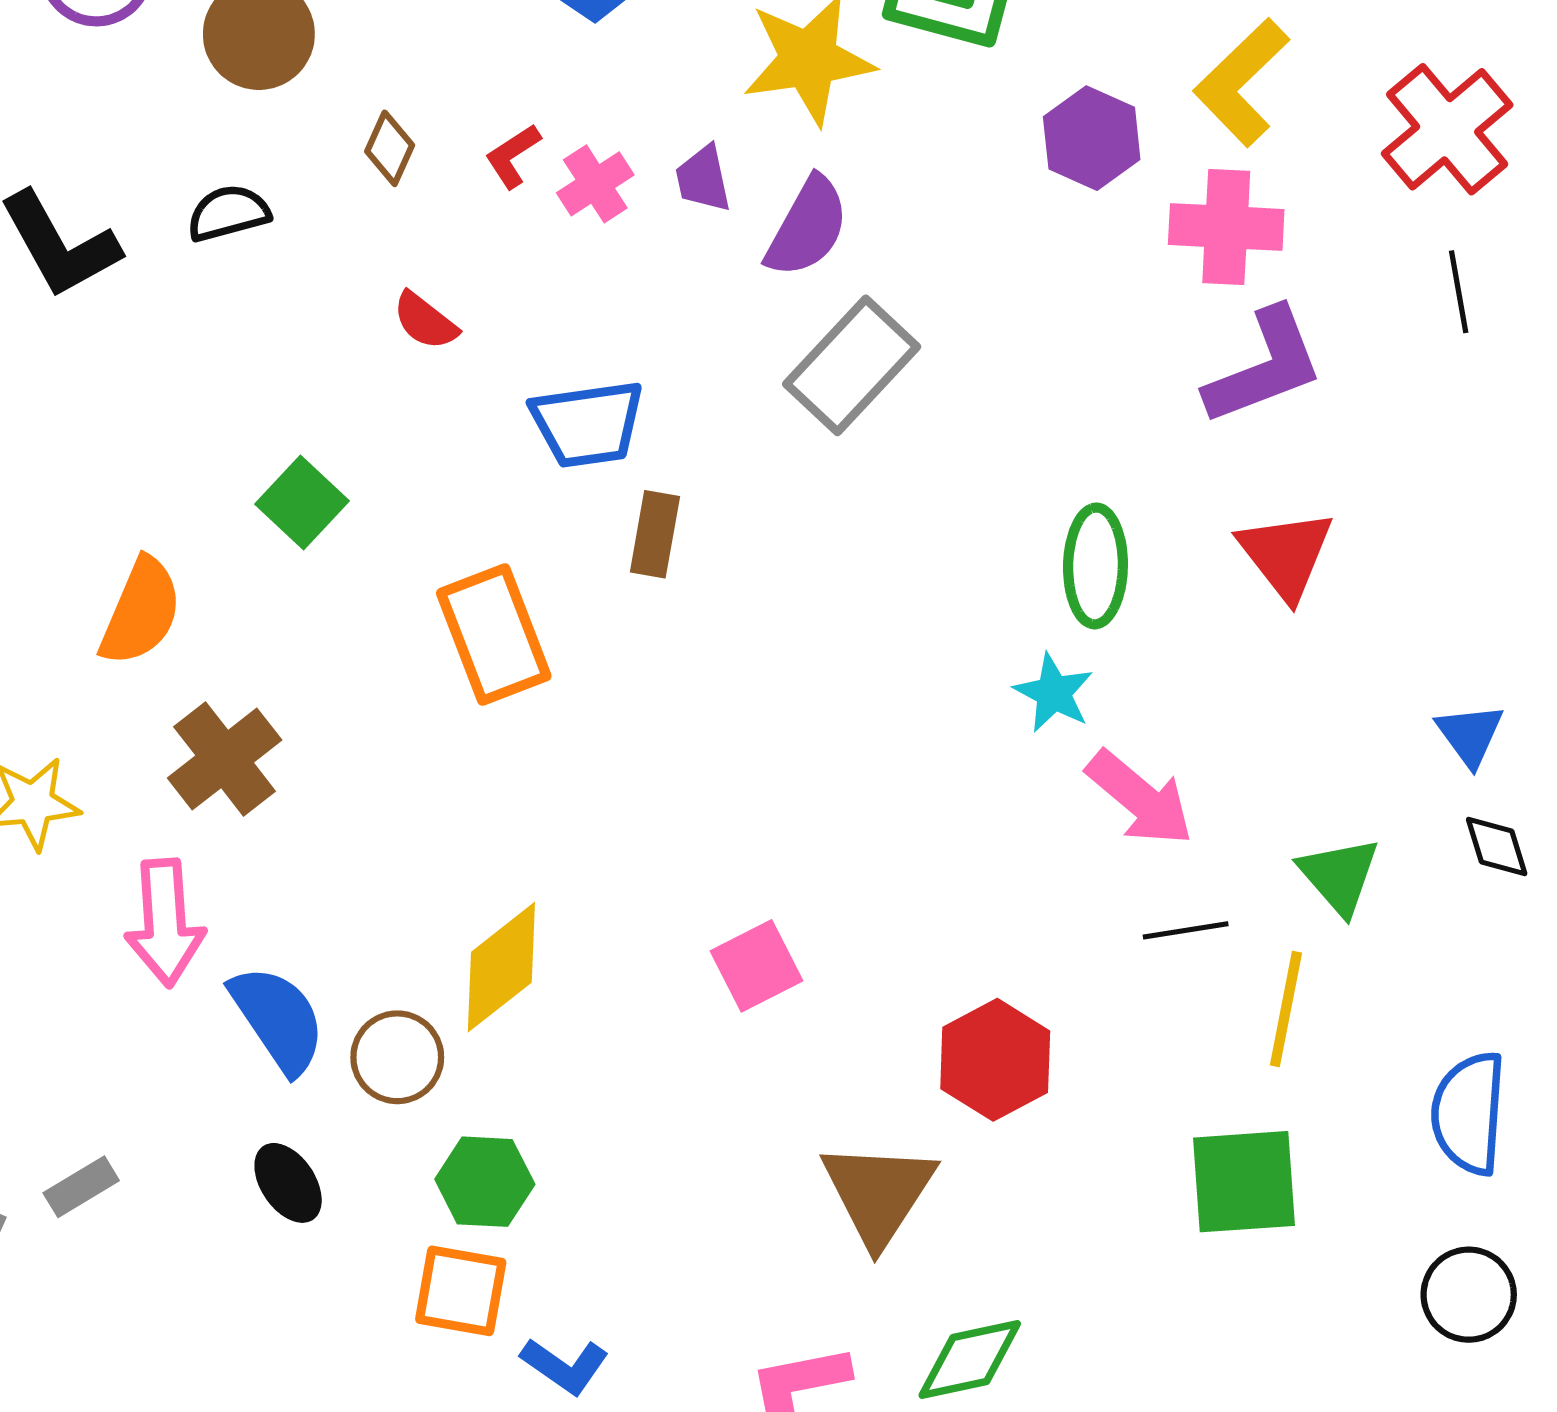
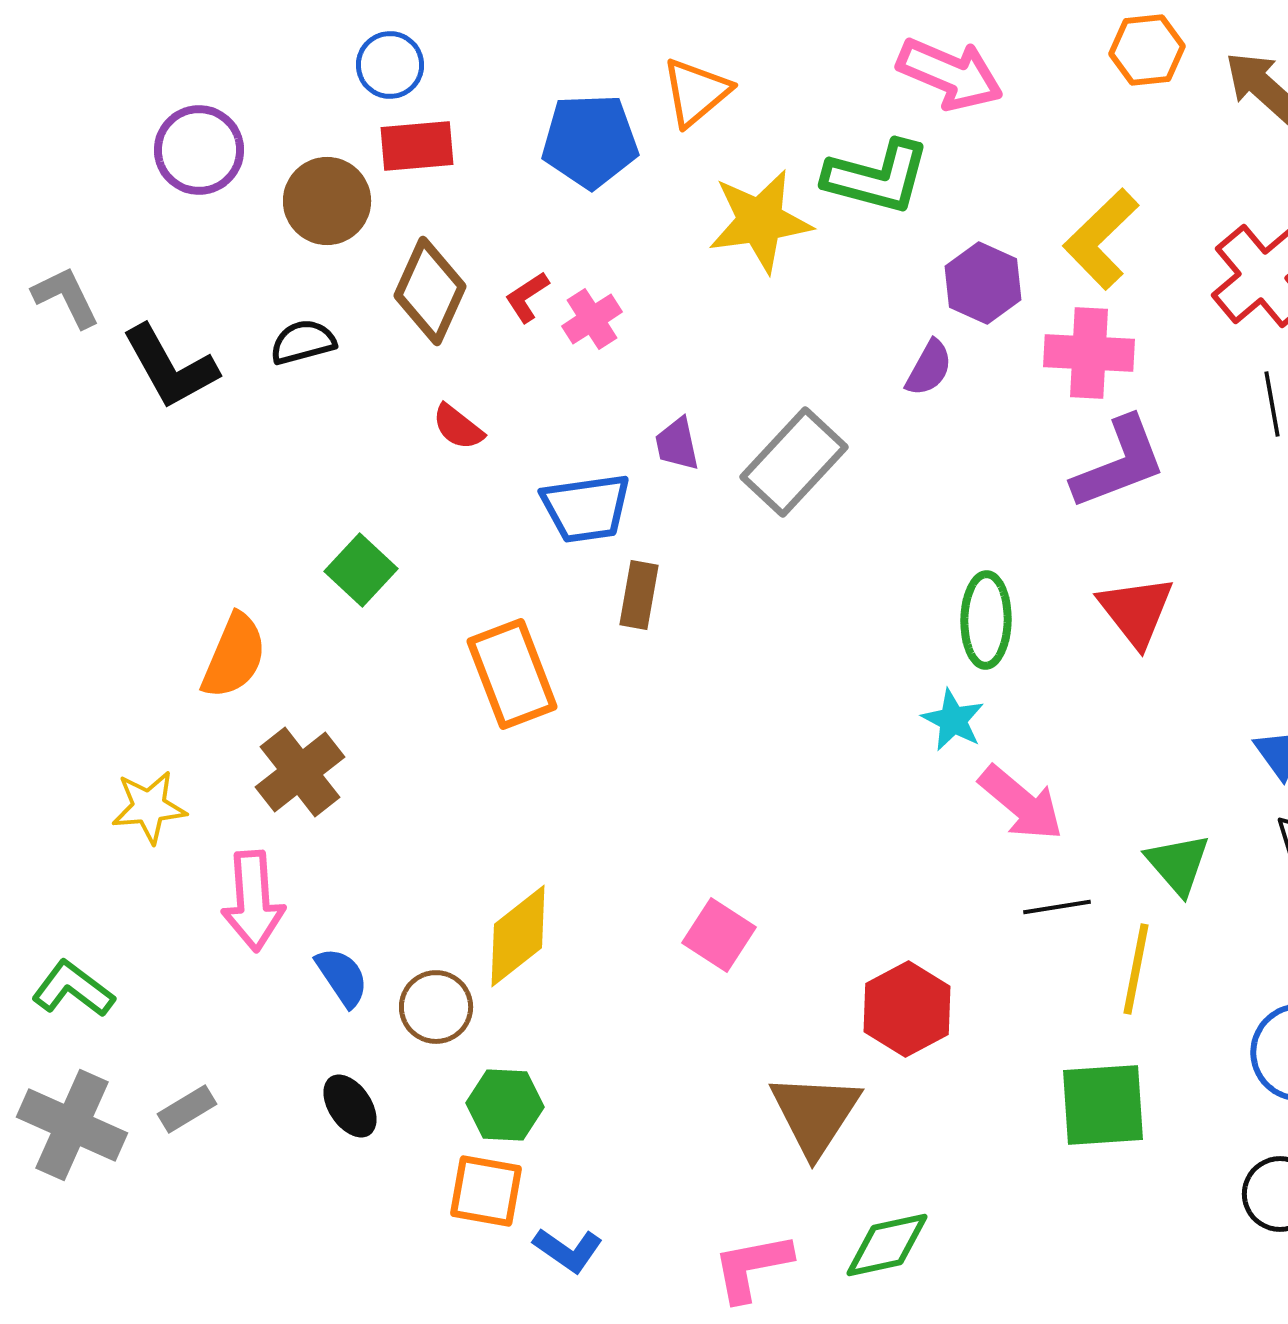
brown diamond: (390, 148) -> (430, 291), size x1.8
purple trapezoid: (703, 179) -> (677, 444), moved
purple semicircle: (807, 227) -> (929, 368), moved, size x0.7
pink square: (757, 966) -> (719, 935), turned -30
blue semicircle: (278, 1019) -> (342, 977), size x0.7

